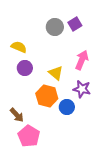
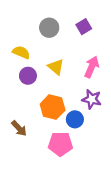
gray circle: (55, 27) -> (49, 28), moved
yellow triangle: (56, 73) -> (56, 67), moved
pink pentagon: (29, 136) -> (60, 144), moved, turned -30

